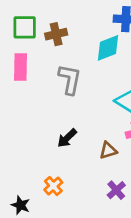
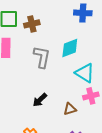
cyan diamond: (108, 48) -> (70, 48), moved

